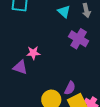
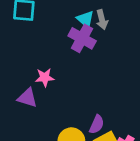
gray arrow: (86, 11) -> (102, 20), moved
purple cross: (79, 39) -> (82, 38), moved

